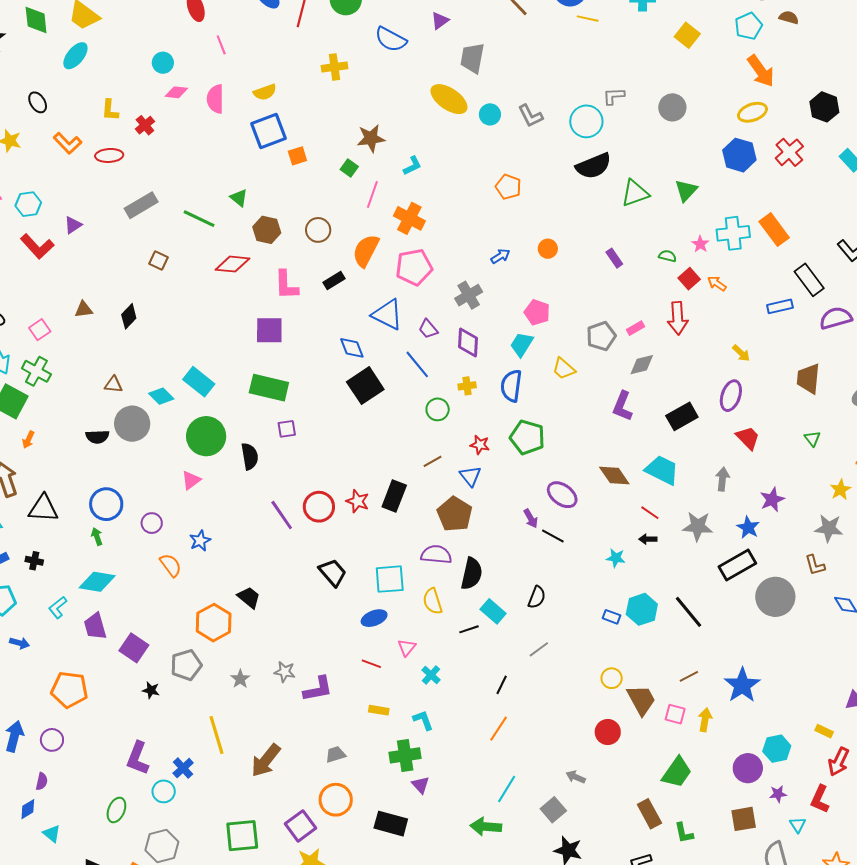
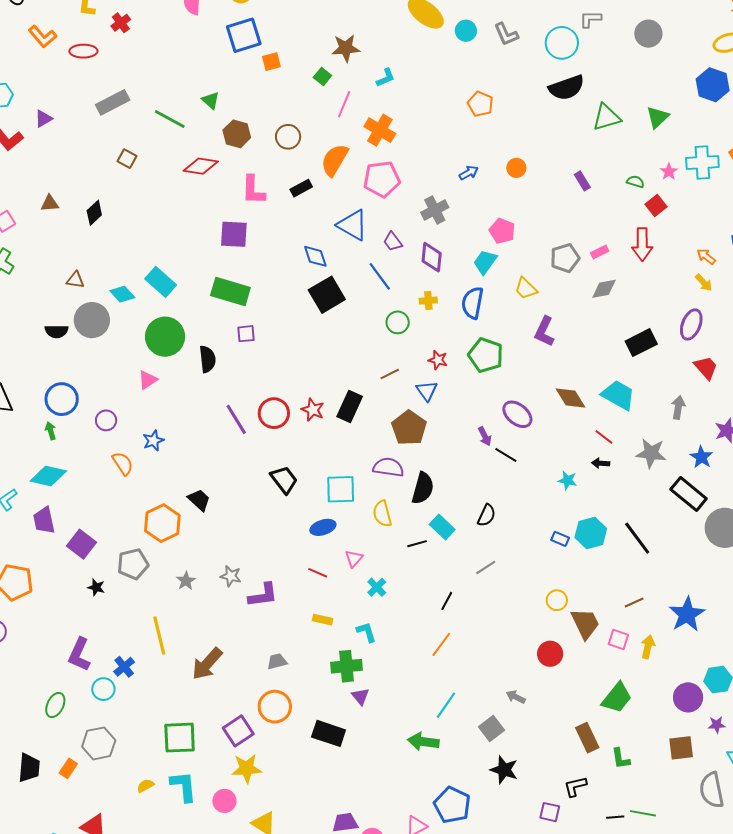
orange arrow: (717, 283) -> (706, 256), moved
purple L-shape: (622, 406) -> (544, 331), moved
black rectangle: (737, 565) -> (689, 494), turned 66

